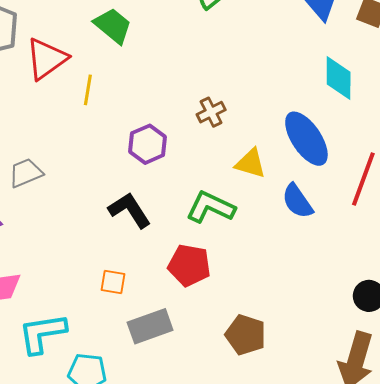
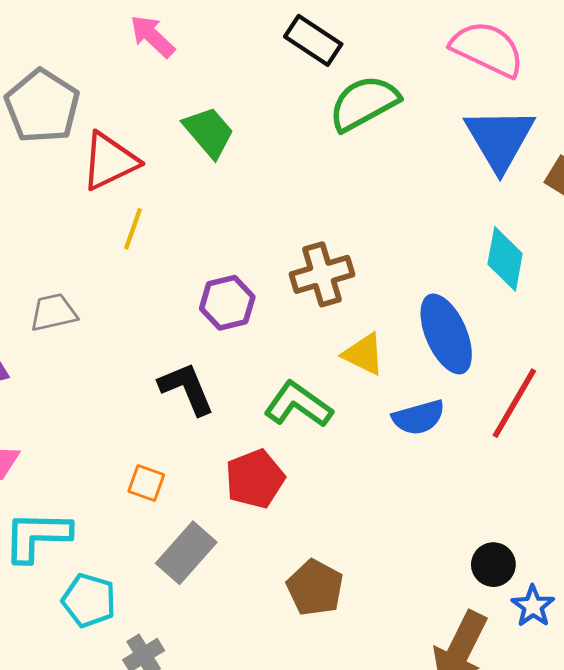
yellow line: (88, 90) -> (133, 229), moved
brown cross: (211, 112) -> (322, 274), size x1.5
blue semicircle: (297, 201) -> (419, 417), turned -81
red pentagon: (189, 265) -> (255, 479), turned 30
gray rectangle: (150, 326) -> (186, 553), turned -39

